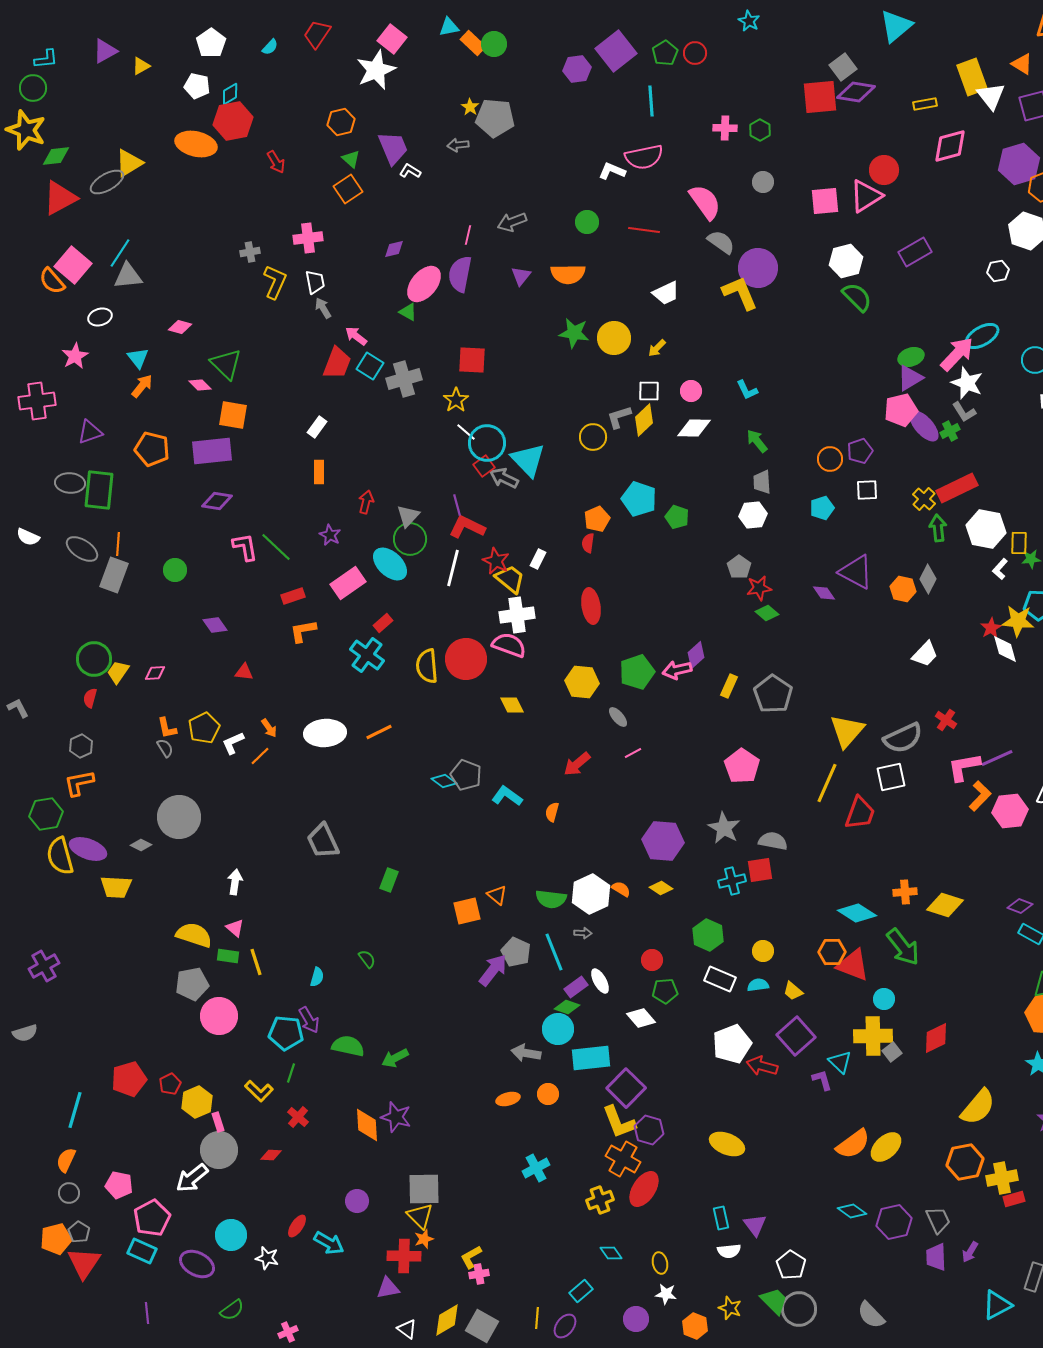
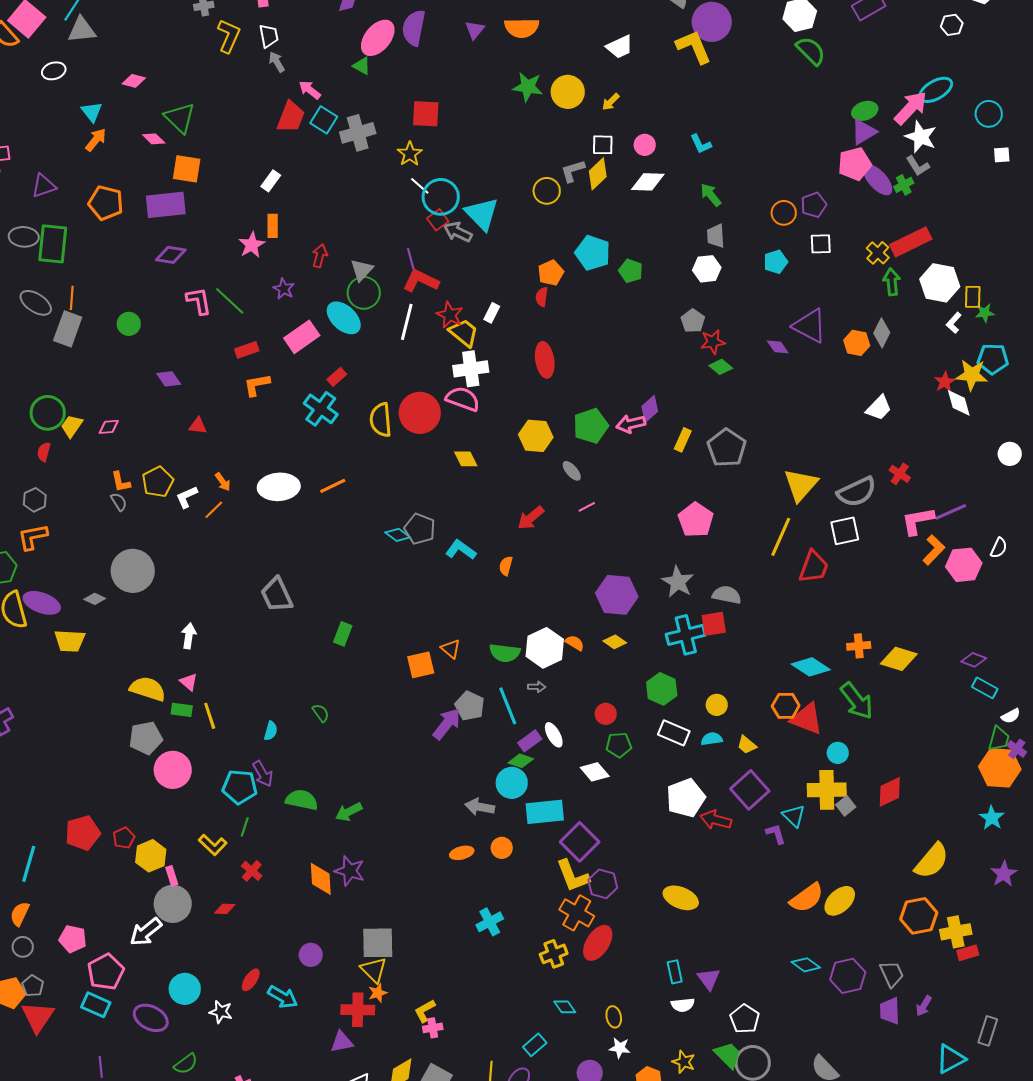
pink star: (75, 356) -> (252, 245), moved
cyan cross: (732, 881) -> (686, 635), size x1.4

